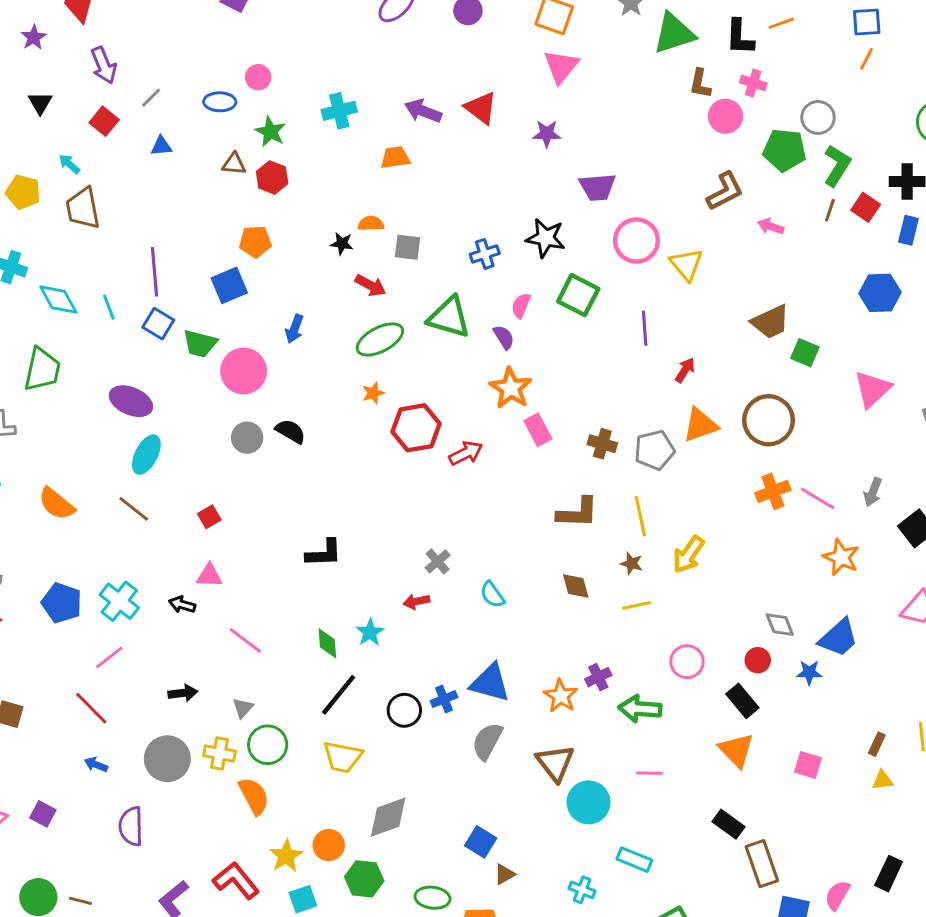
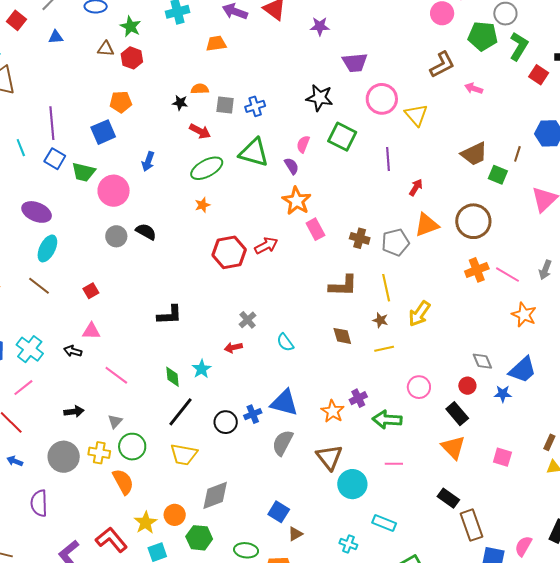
brown line: (830, 210) -> (517, 154), moved
blue cross: (485, 254) -> (255, 106), moved
red hexagon: (416, 428) -> (229, 252), moved

